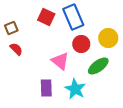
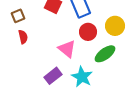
red semicircle: (16, 49) -> (23, 37), turned 32
purple rectangle: (46, 88) -> (53, 76), turned 54

